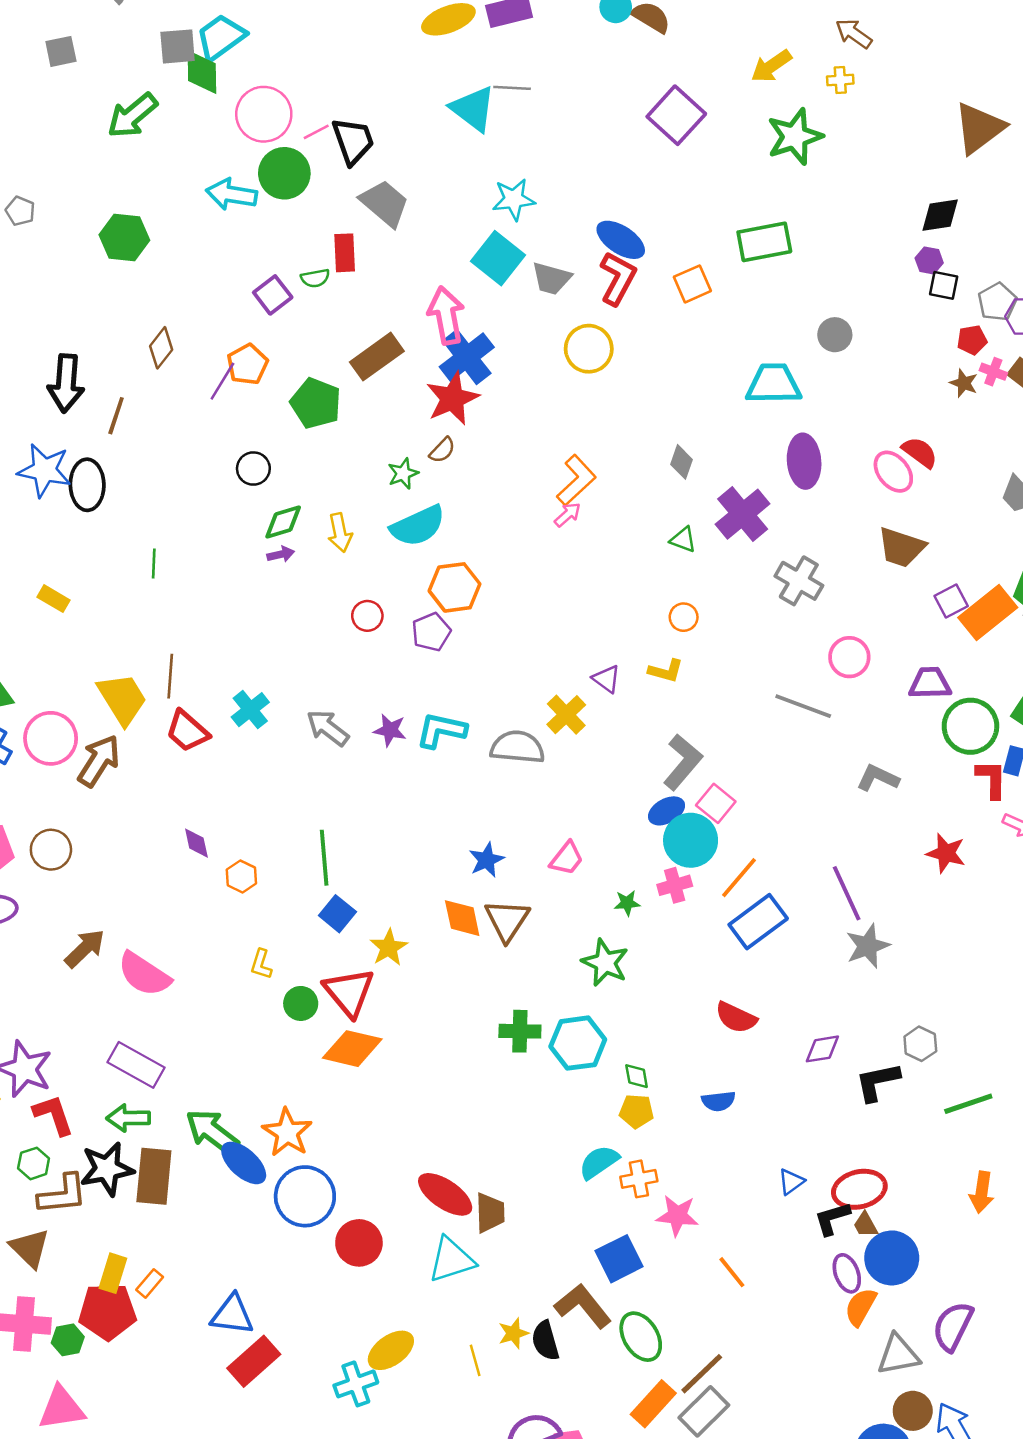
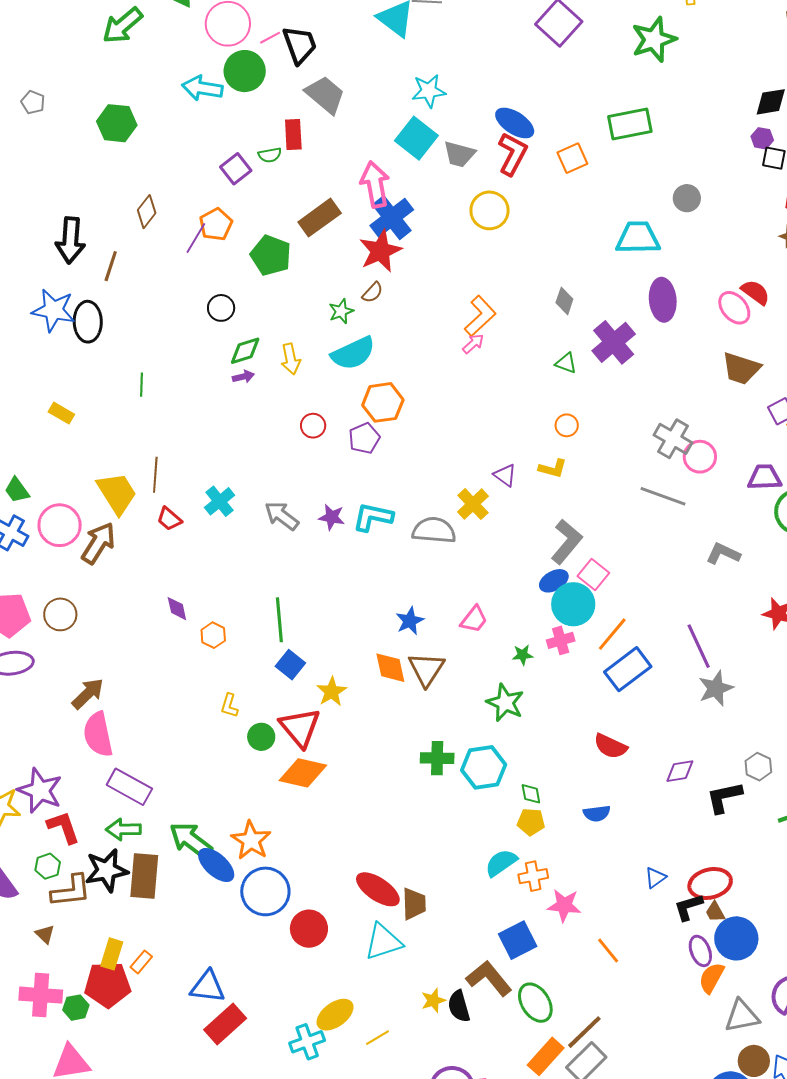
gray cross: (799, 581) -> (673, 439), moved
red trapezoid: (187, 731) -> (169, 519), size x0.7
pink semicircle: (144, 974) -> (98, 734), moved, turned 45
brown triangle: (30, 1248) -> (45, 934), size x0.6
yellow line: (475, 1360) -> (378, 1038), moved, turned 75

